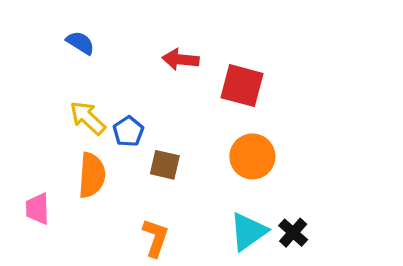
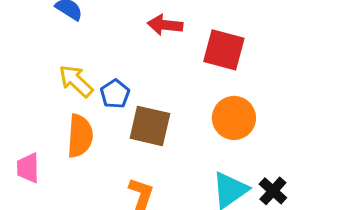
brown square: (165, 165) -> (150, 126), size x1.4

